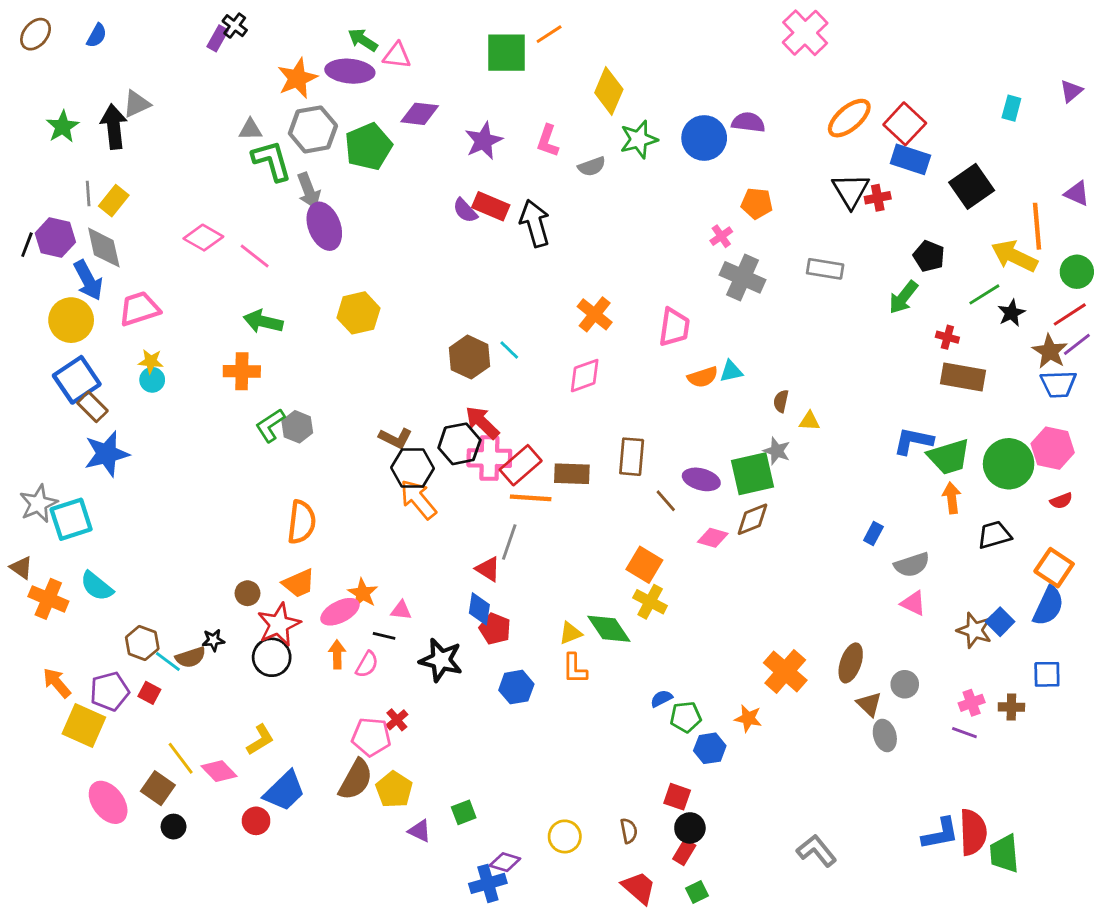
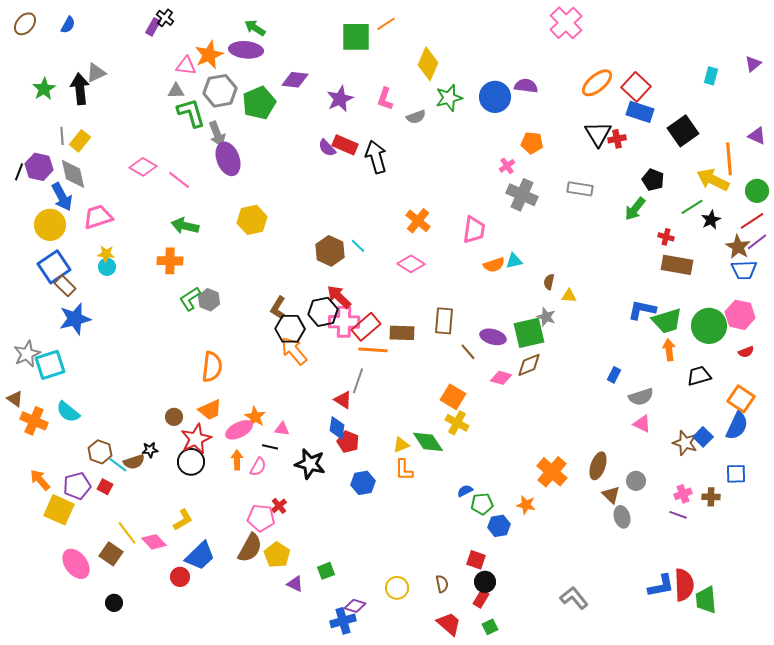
pink triangle: (397, 55) -> (186, 66), moved
pink diamond: (585, 376) -> (411, 264), turned 52
brown L-shape: (395, 438) -> (278, 308), turned 95
black circle: (174, 827) -> (114, 603), moved

